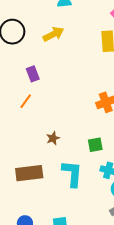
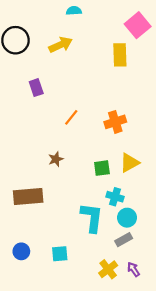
orange line: (26, 101) -> (71, 117), moved
cyan L-shape: (72, 174) -> (92, 218), moved

